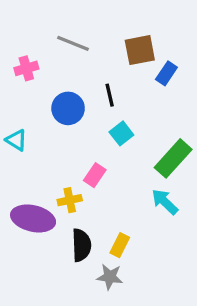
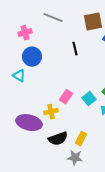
blue circle: (68, 108) -> (32, 57), moved
cyan square: (121, 133) -> (89, 99), moved
black semicircle: (81, 245) -> (58, 139), turned 72

